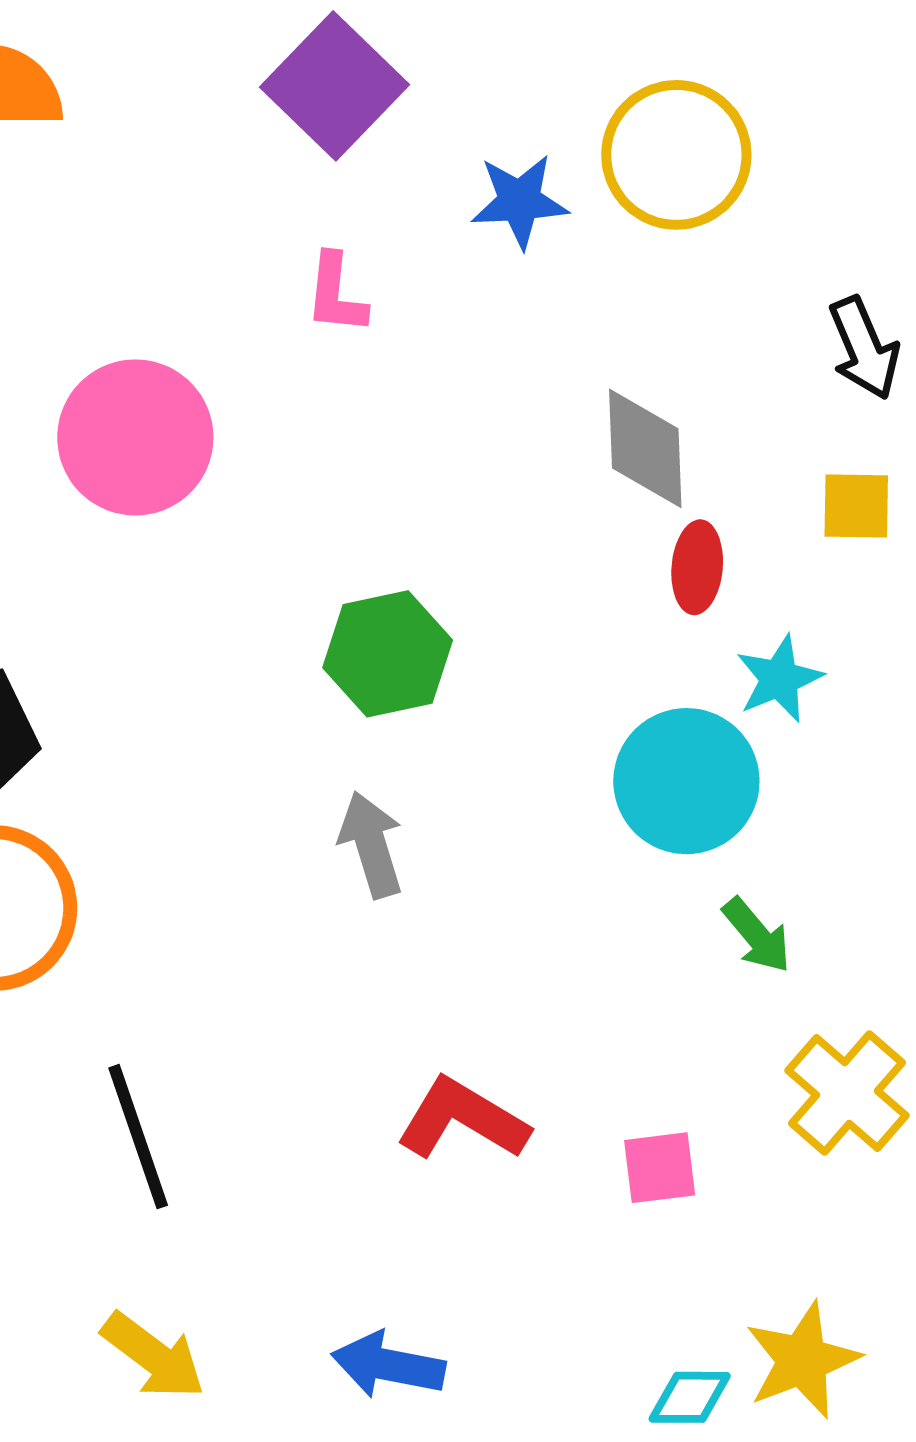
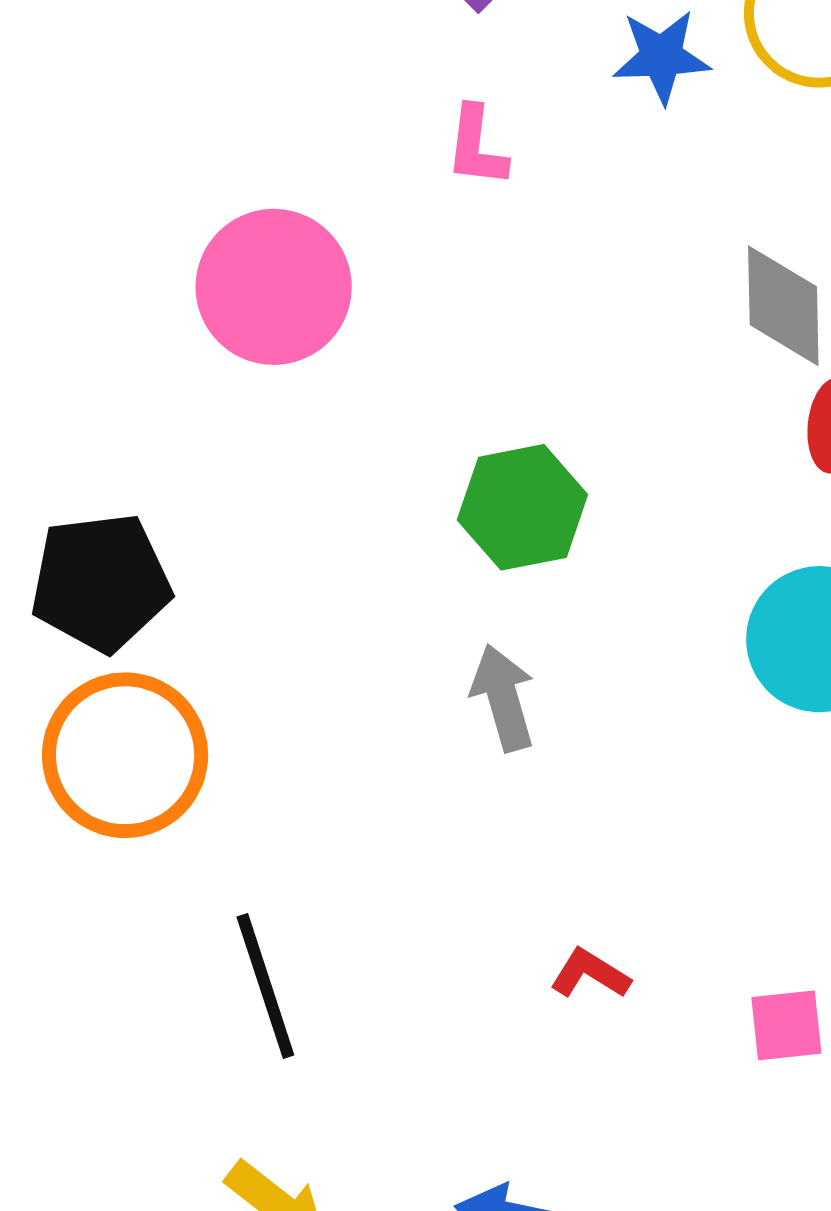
red L-shape: (462, 1119) -> (590, 974), size x0.6

